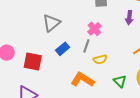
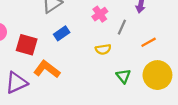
gray line: (86, 46) -> (122, 27), moved
orange L-shape: (82, 80) -> (47, 69), moved

